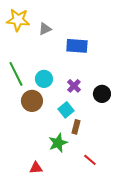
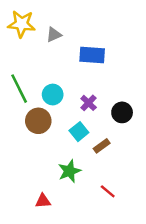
brown rectangle: (76, 127) -> (102, 146), moved, turned 40

